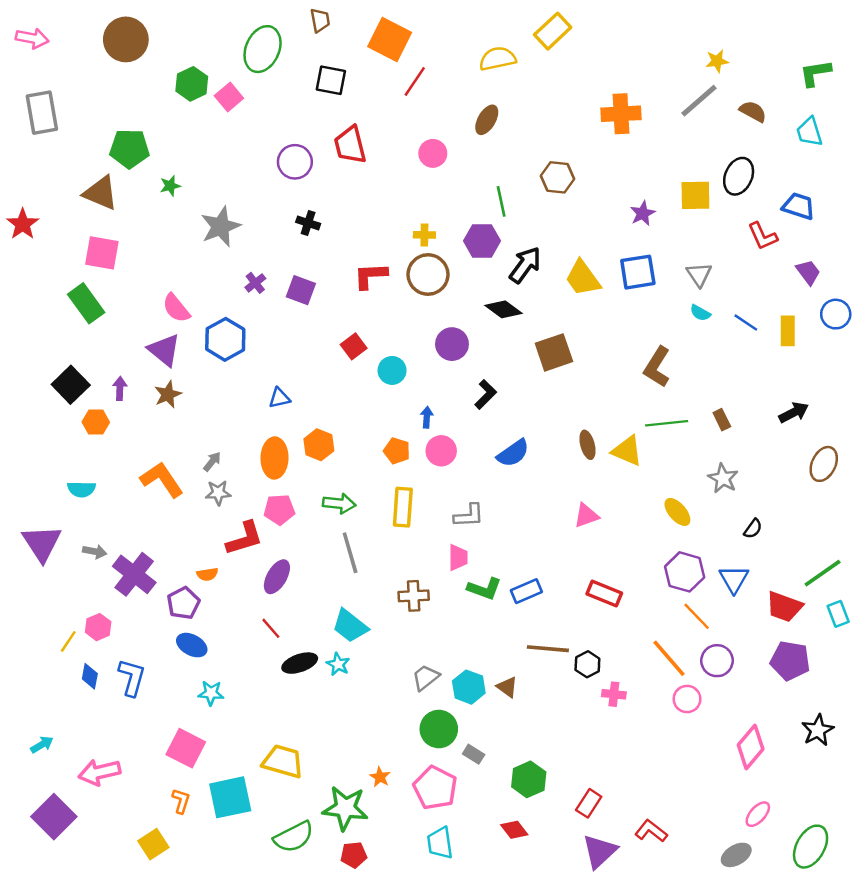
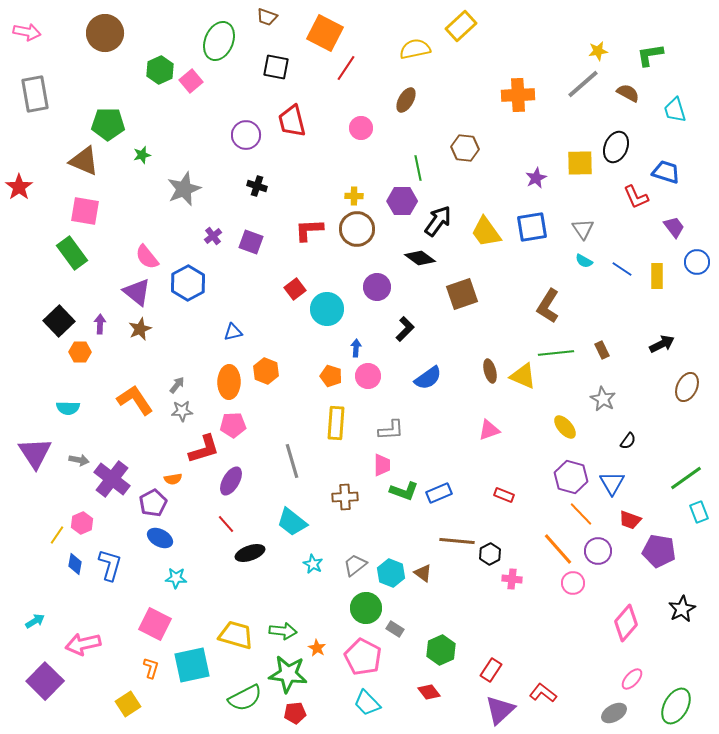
brown trapezoid: (320, 20) -> (267, 17), turned 120
green L-shape: (815, 73) -> (650, 55), moved
cyan circle: (392, 370) -> (327, 309), size x1.4
green arrow: (339, 504) -> (283, 631), moved
red rectangle: (604, 593) -> (504, 495), size x0.7
red trapezoid: (784, 607) -> (630, 520), moved, size x0.7
cyan star: (338, 664) -> (313, 564), moved
cyan trapezoid: (440, 843) -> (367, 703), turned -36

